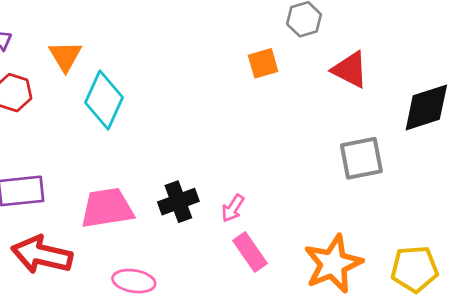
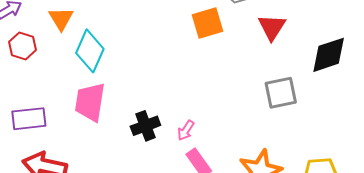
orange square: (263, 63) -> (207, 23), size x1.4
red triangle: (350, 70) -> (272, 27), turned 36
pink trapezoid: (107, 208) -> (90, 102), moved, turned -72

